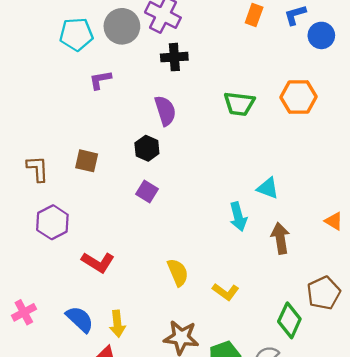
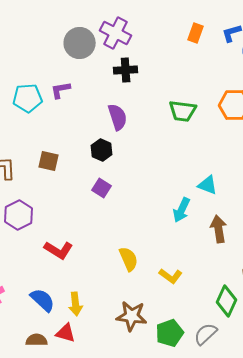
cyan pentagon: (76, 34) -> (28, 98), moved
cyan arrow: (238, 217) -> (182, 210), turned 40

